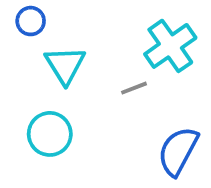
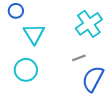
gray line: (134, 88) -> (79, 58), moved

